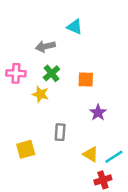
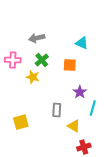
cyan triangle: (75, 27) -> (82, 43), moved
gray rectangle: (60, 132) -> (57, 110), moved
cyan line: (114, 157) -> (93, 108), moved, turned -42

